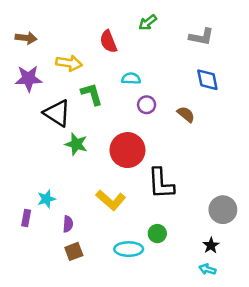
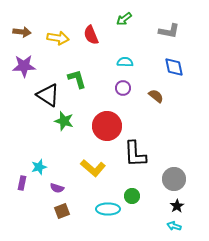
yellow arrow: (69, 63) -> (58, 38), moved
cyan semicircle: (131, 79) -> (125, 62), moved
gray circle: (223, 210) -> (174, 179), moved
purple semicircle: (68, 224) -> (57, 188), turned 104

